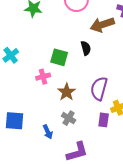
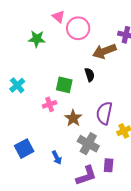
gray cross: (69, 118) -> (88, 144), moved, size x1.5
purple rectangle: (104, 120) -> (109, 165), moved
blue square: (15, 121) -> (24, 149), turned -30

